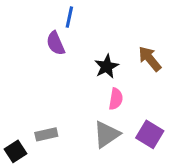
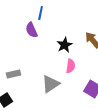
gray rectangle: (46, 134) -> (14, 74), moved
gray triangle: (107, 134) -> (51, 84), moved

